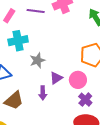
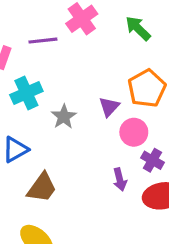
purple triangle: (56, 78) -> (109, 107), moved
purple arrow: (43, 93) -> (120, 179), moved

